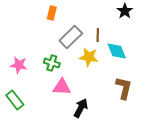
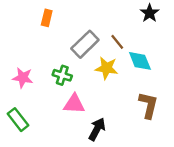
orange rectangle: (52, 13) -> (47, 18), moved
brown line: (98, 35) -> (117, 42), turned -40

